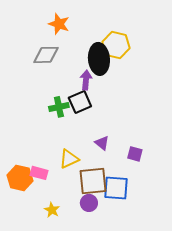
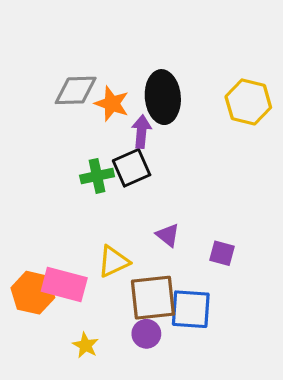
orange star: (59, 24) -> (112, 104), moved
yellow hexagon: (116, 45) -> (248, 102), moved
pink rectangle: (39, 173) -> (64, 284), size x1.5

